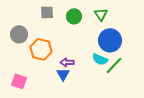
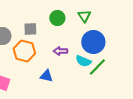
gray square: (47, 12) -> (30, 29), moved
purple arrow: (67, 62) -> (60, 51), moved
blue triangle: (63, 74) -> (46, 76), turned -48

